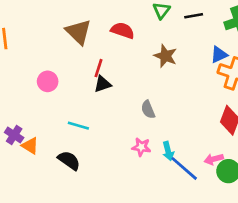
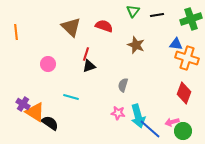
blue triangle: (219, 55) -> (176, 44), turned 32
gray semicircle: (148, 110) -> (123, 85), turned 40
orange triangle: (30, 146) -> (35, 112), size x1.5
cyan arrow: (168, 151) -> (138, 116), size x1.6
black semicircle: (69, 160) -> (50, 123), moved

